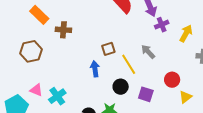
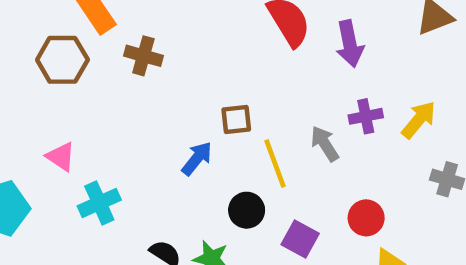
purple cross: (162, 25) -> (366, 116), moved
brown hexagon: (31, 51) -> (62, 60), moved
blue arrow: (95, 69) -> (197, 158), turned 35
pink triangle: (36, 90) -> (61, 157), moved

